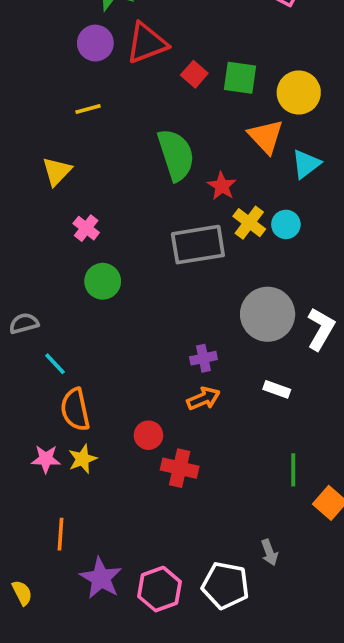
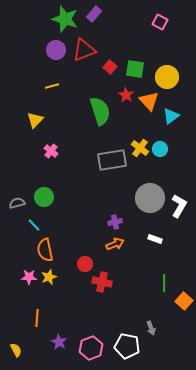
red star: (222, 186) -> (126, 95), moved
green circle: (103, 281) -> (44, 197), moved
purple star: (101, 578) -> (59, 342), size x0.7

